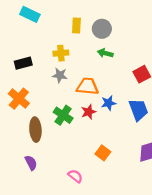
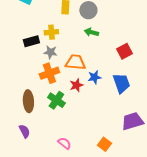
black rectangle: (23, 63) -> (31, 41), moved
orange cross: (19, 99) -> (49, 73), moved, turned 30
green cross: (63, 115) -> (56, 100), moved
orange square: (103, 153) -> (104, 144), moved

